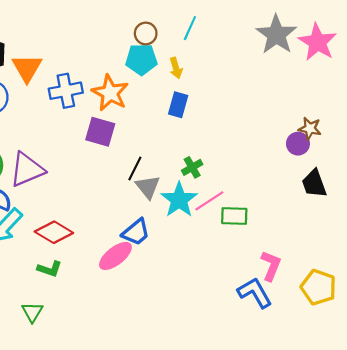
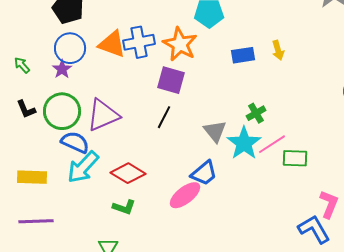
orange triangle: (27, 68) -> (112, 44), moved, turned -40
yellow arrow: (176, 68) -> (278, 50), moved
blue rectangle: (178, 105) -> (243, 55), turned 65
black line: (135, 168) -> (164, 117), moved

